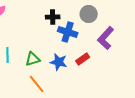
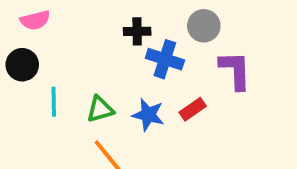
purple L-shape: (106, 38) -> (235, 70), turned 135

